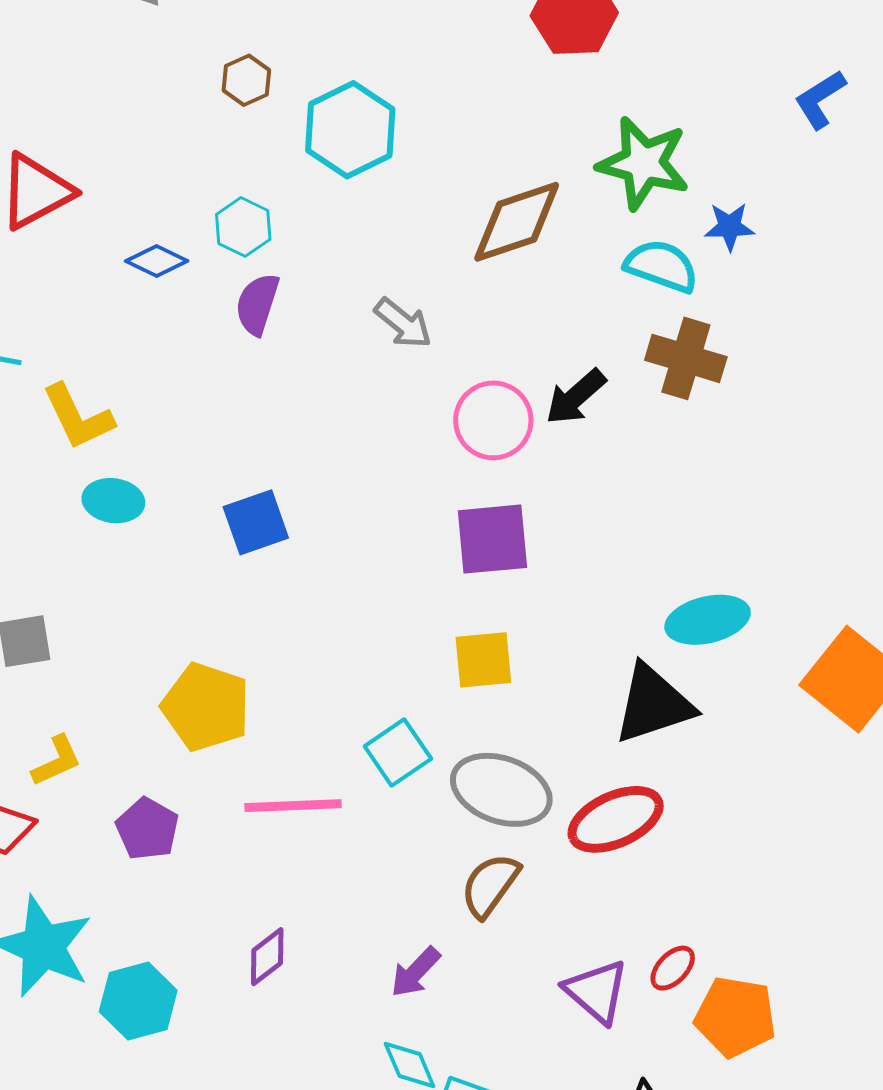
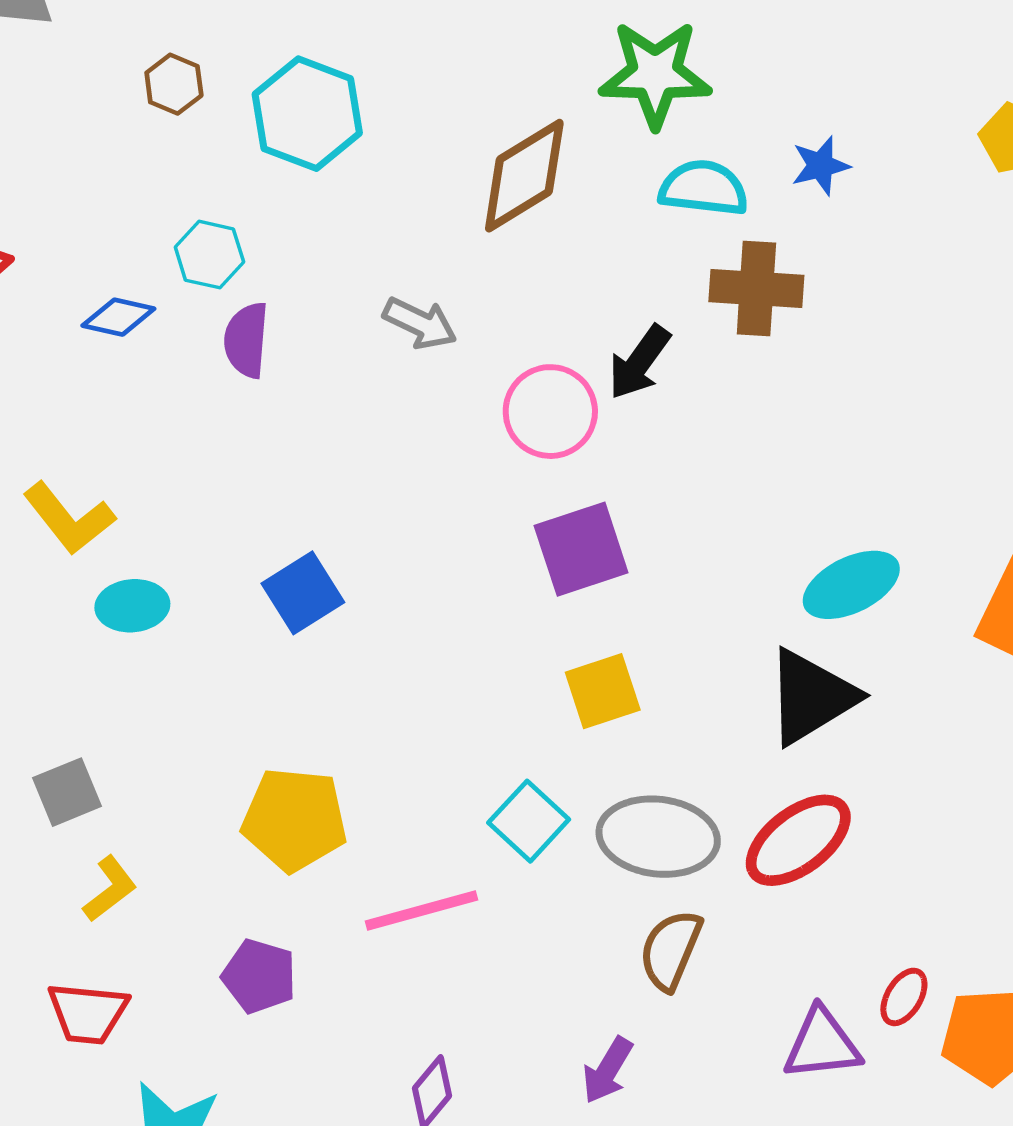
blue star: (730, 227) -> (820, 166), moved
yellow L-shape: (57, 761) -> (110, 889), moved
purple triangle: (596, 991) -> (822, 1044), turned -34

